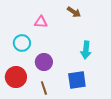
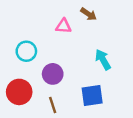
pink triangle: (41, 22) -> (63, 26), moved
cyan arrow: (86, 50) -> (103, 60), turned 144

